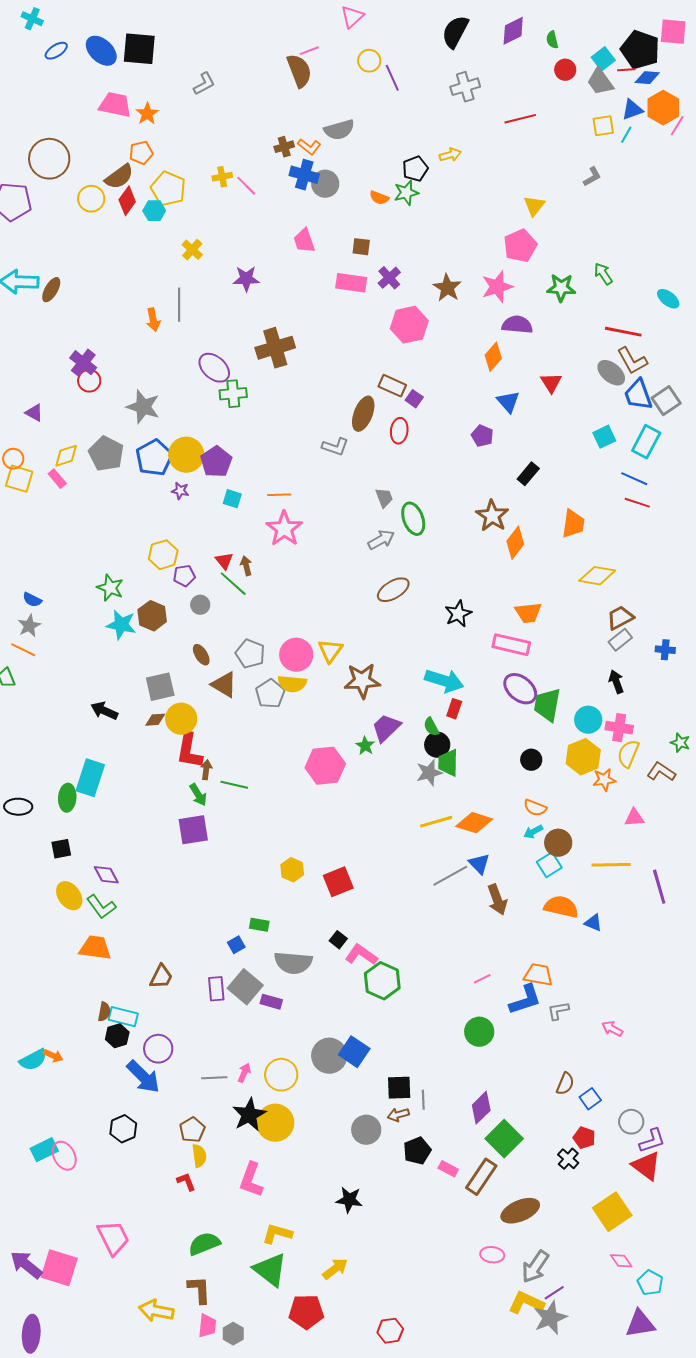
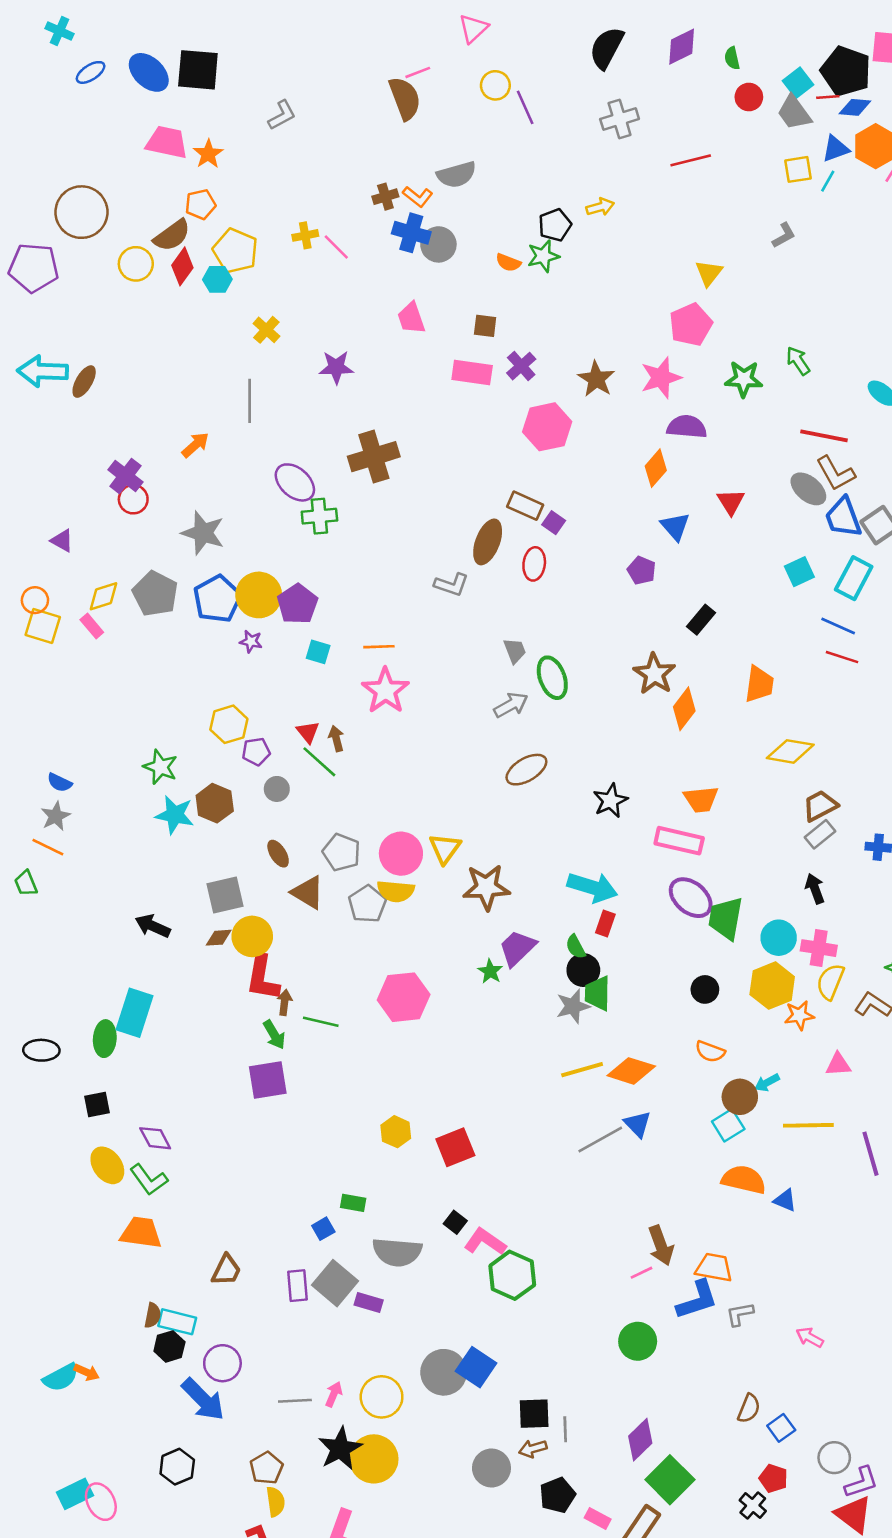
orange arrow: (153, 320) -> (195, 445), moved, turned -120
pink hexagon: (325, 766) -> (404, 997), moved
cyan arrow: (533, 832) -> (767, 1083), moved
brown arrow: (497, 900) -> (661, 1246), moved

